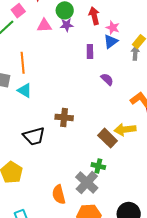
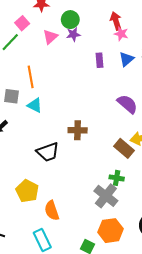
red arrow: (94, 16) -> (116, 21), moved
pink triangle: (44, 26) -> (50, 37), turned -35
blue triangle: (111, 41) -> (127, 59), moved
purple semicircle: (107, 79) -> (127, 104), moved, size x1.5
orange semicircle: (59, 195) -> (52, 211), moved

